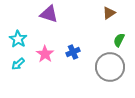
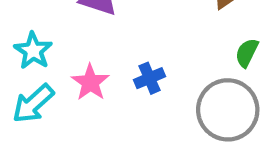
cyan arrow: (18, 64) -> (33, 104), size x1.5

